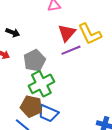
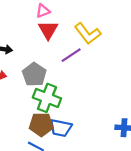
red triangle: (67, 33) -> (48, 30), moved
green cross: (41, 84) -> (47, 98), turned -30

